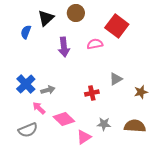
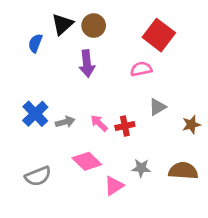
brown circle: (76, 13) -> (94, 26), moved
pink semicircle: (95, 44) -> (141, 69), moved
pink arrow: (39, 108) -> (99, 123), moved

